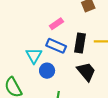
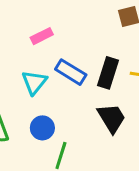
pink rectangle: (56, 24) -> (42, 36), moved
blue circle: (47, 71) -> (42, 128), moved

